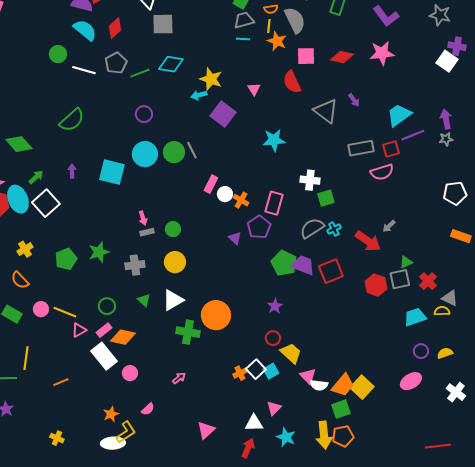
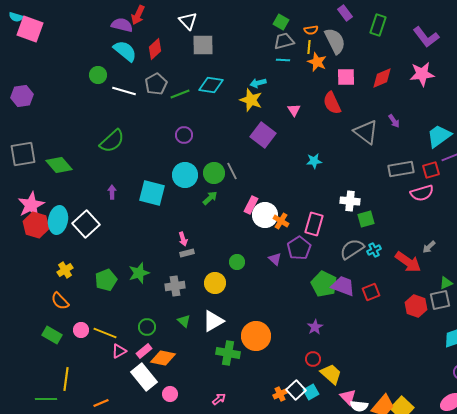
red diamond: (342, 57) -> (382, 78), turned -35
cyan arrow: (199, 95) -> (258, 83), moved
cyan star: (274, 140) -> (314, 161), size x0.7
green arrow: (36, 177) -> (210, 198), moved
white circle: (225, 194) -> (265, 215), size x1.6
cyan ellipse: (18, 199) -> (58, 220), turned 32
green circle: (173, 229) -> (237, 262), moved
red square: (331, 271) -> (371, 292), size x0.7

